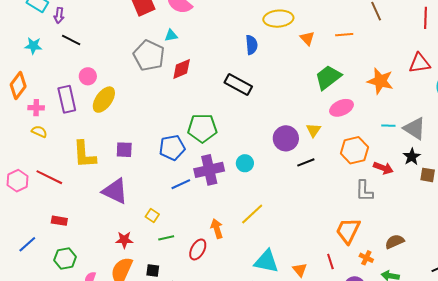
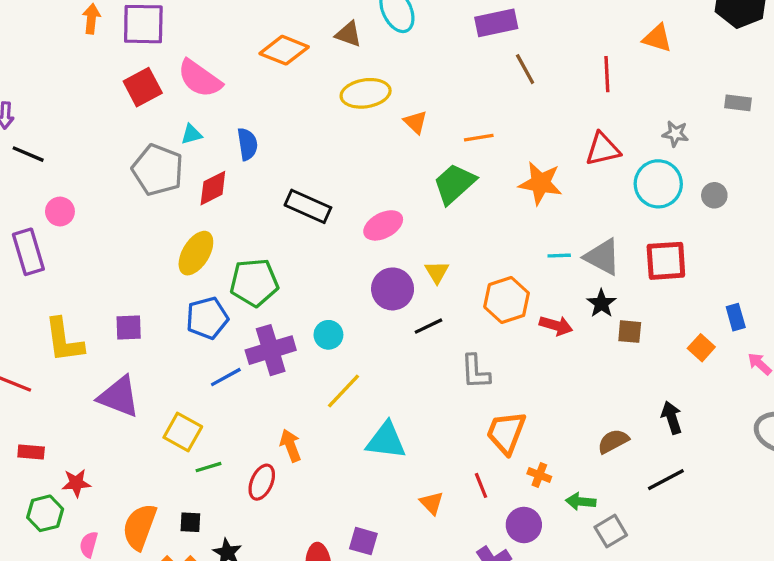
orange line: (344, 35) -> (479, 138), moved
blue semicircle: (252, 45) -> (247, 144), moved
yellow ellipse: (104, 100) -> (196, 253), moved
pink ellipse: (341, 108) -> (383, 225), moved
gray L-shape: (364, 191) -> (475, 372), moved
yellow line: (252, 214) -> (344, 391), moved
yellow square: (152, 216) -> (183, 432), size x1.6
red star: (124, 240) -> (76, 483), moved
brown semicircle: (395, 242) -> (613, 441), moved
cyan triangle: (266, 261) -> (386, 441), moved

